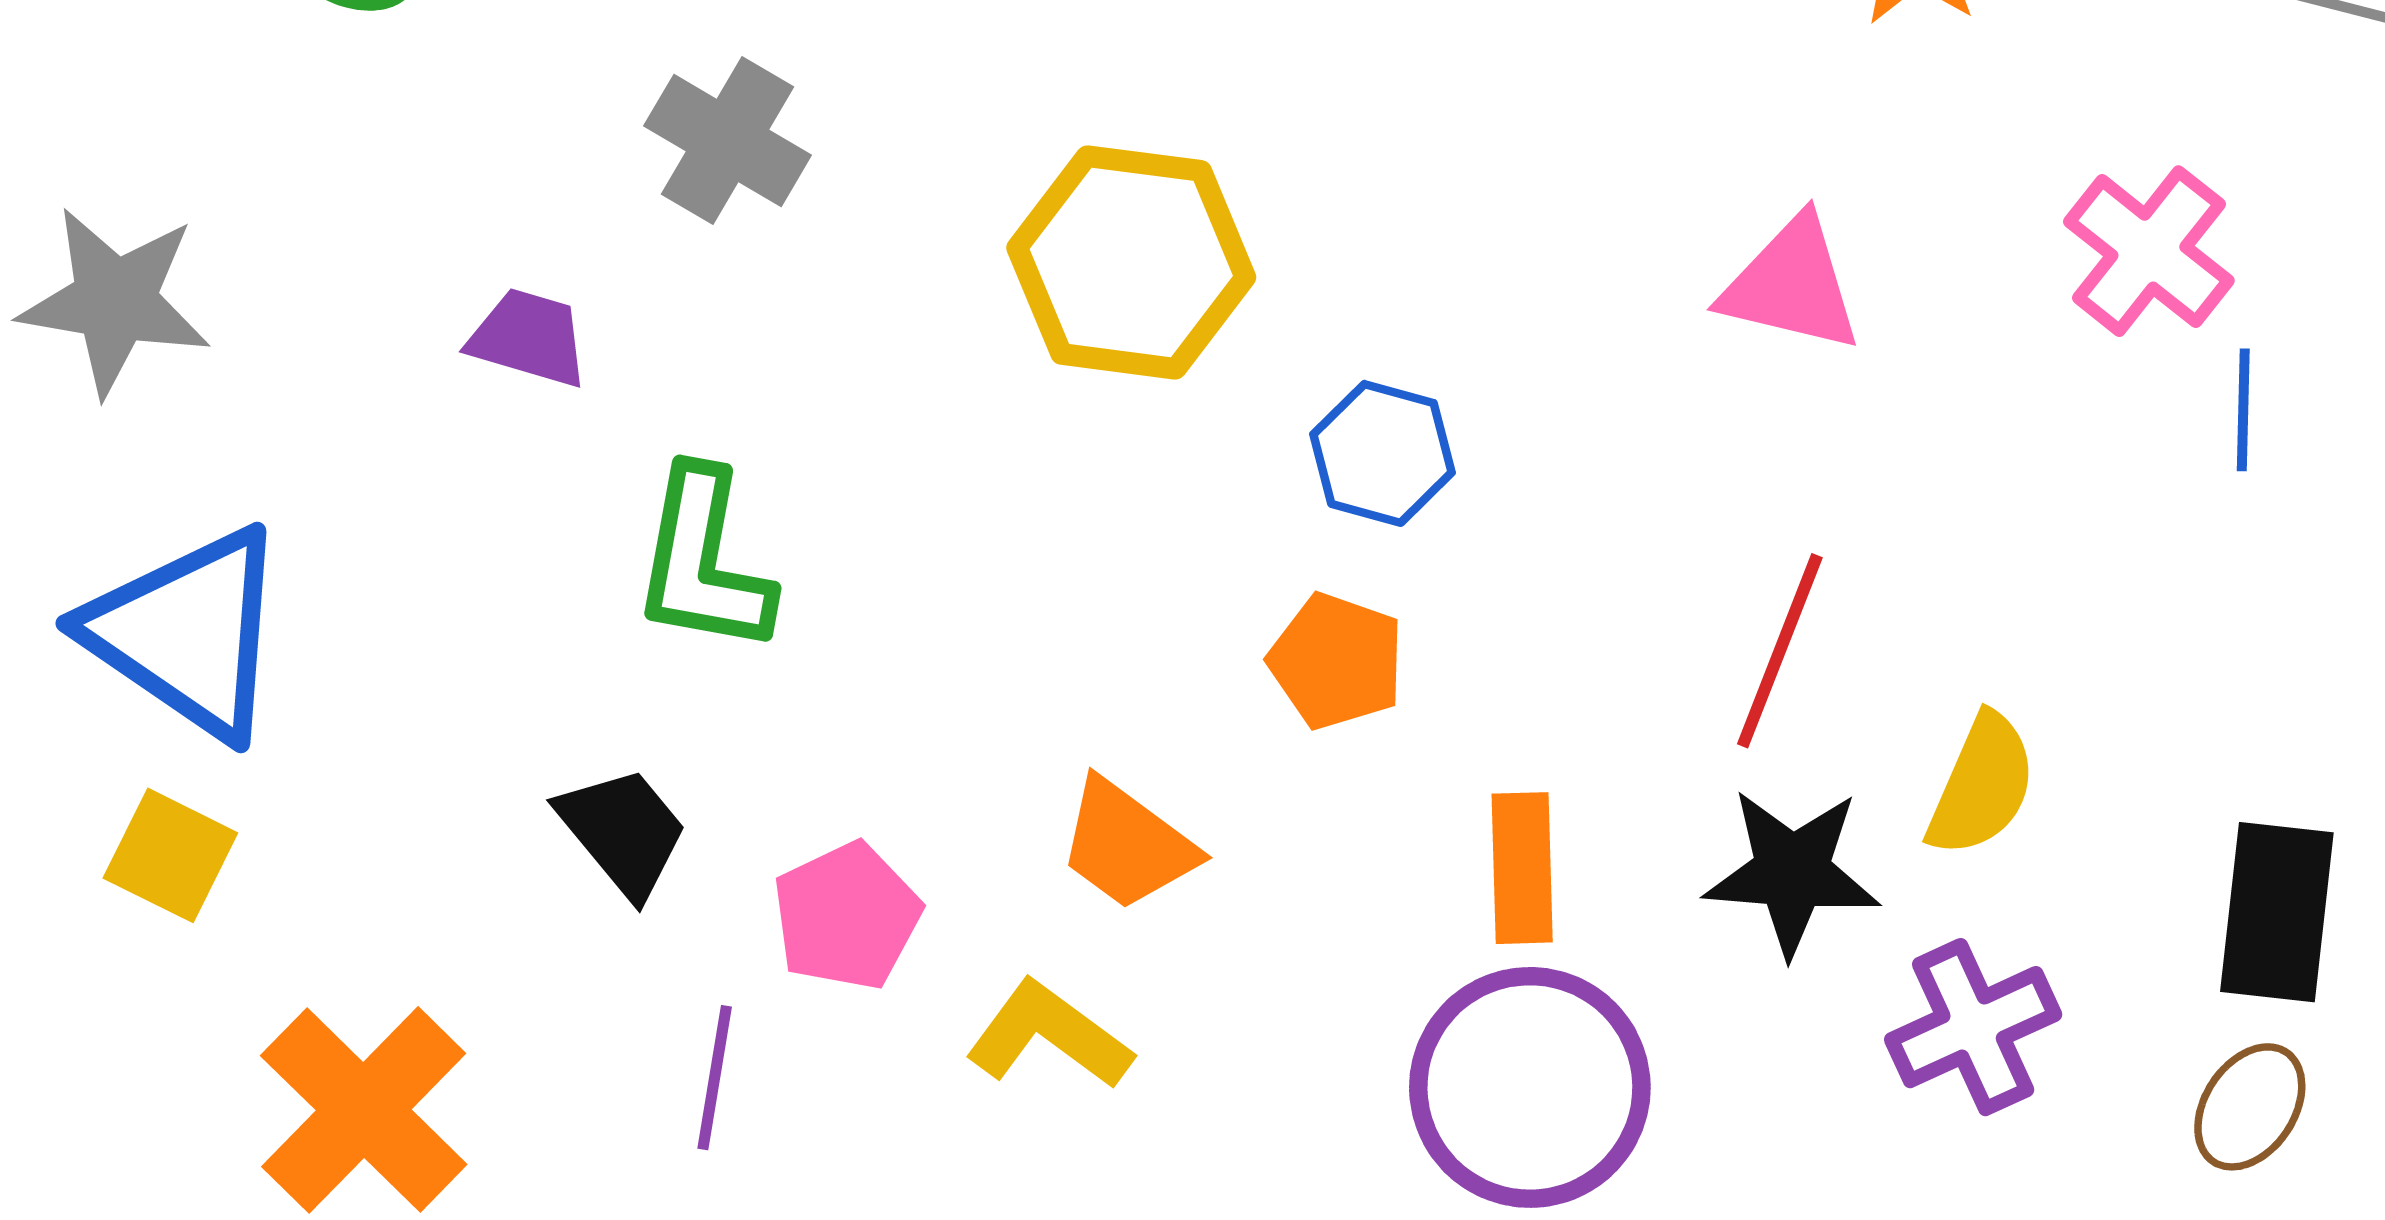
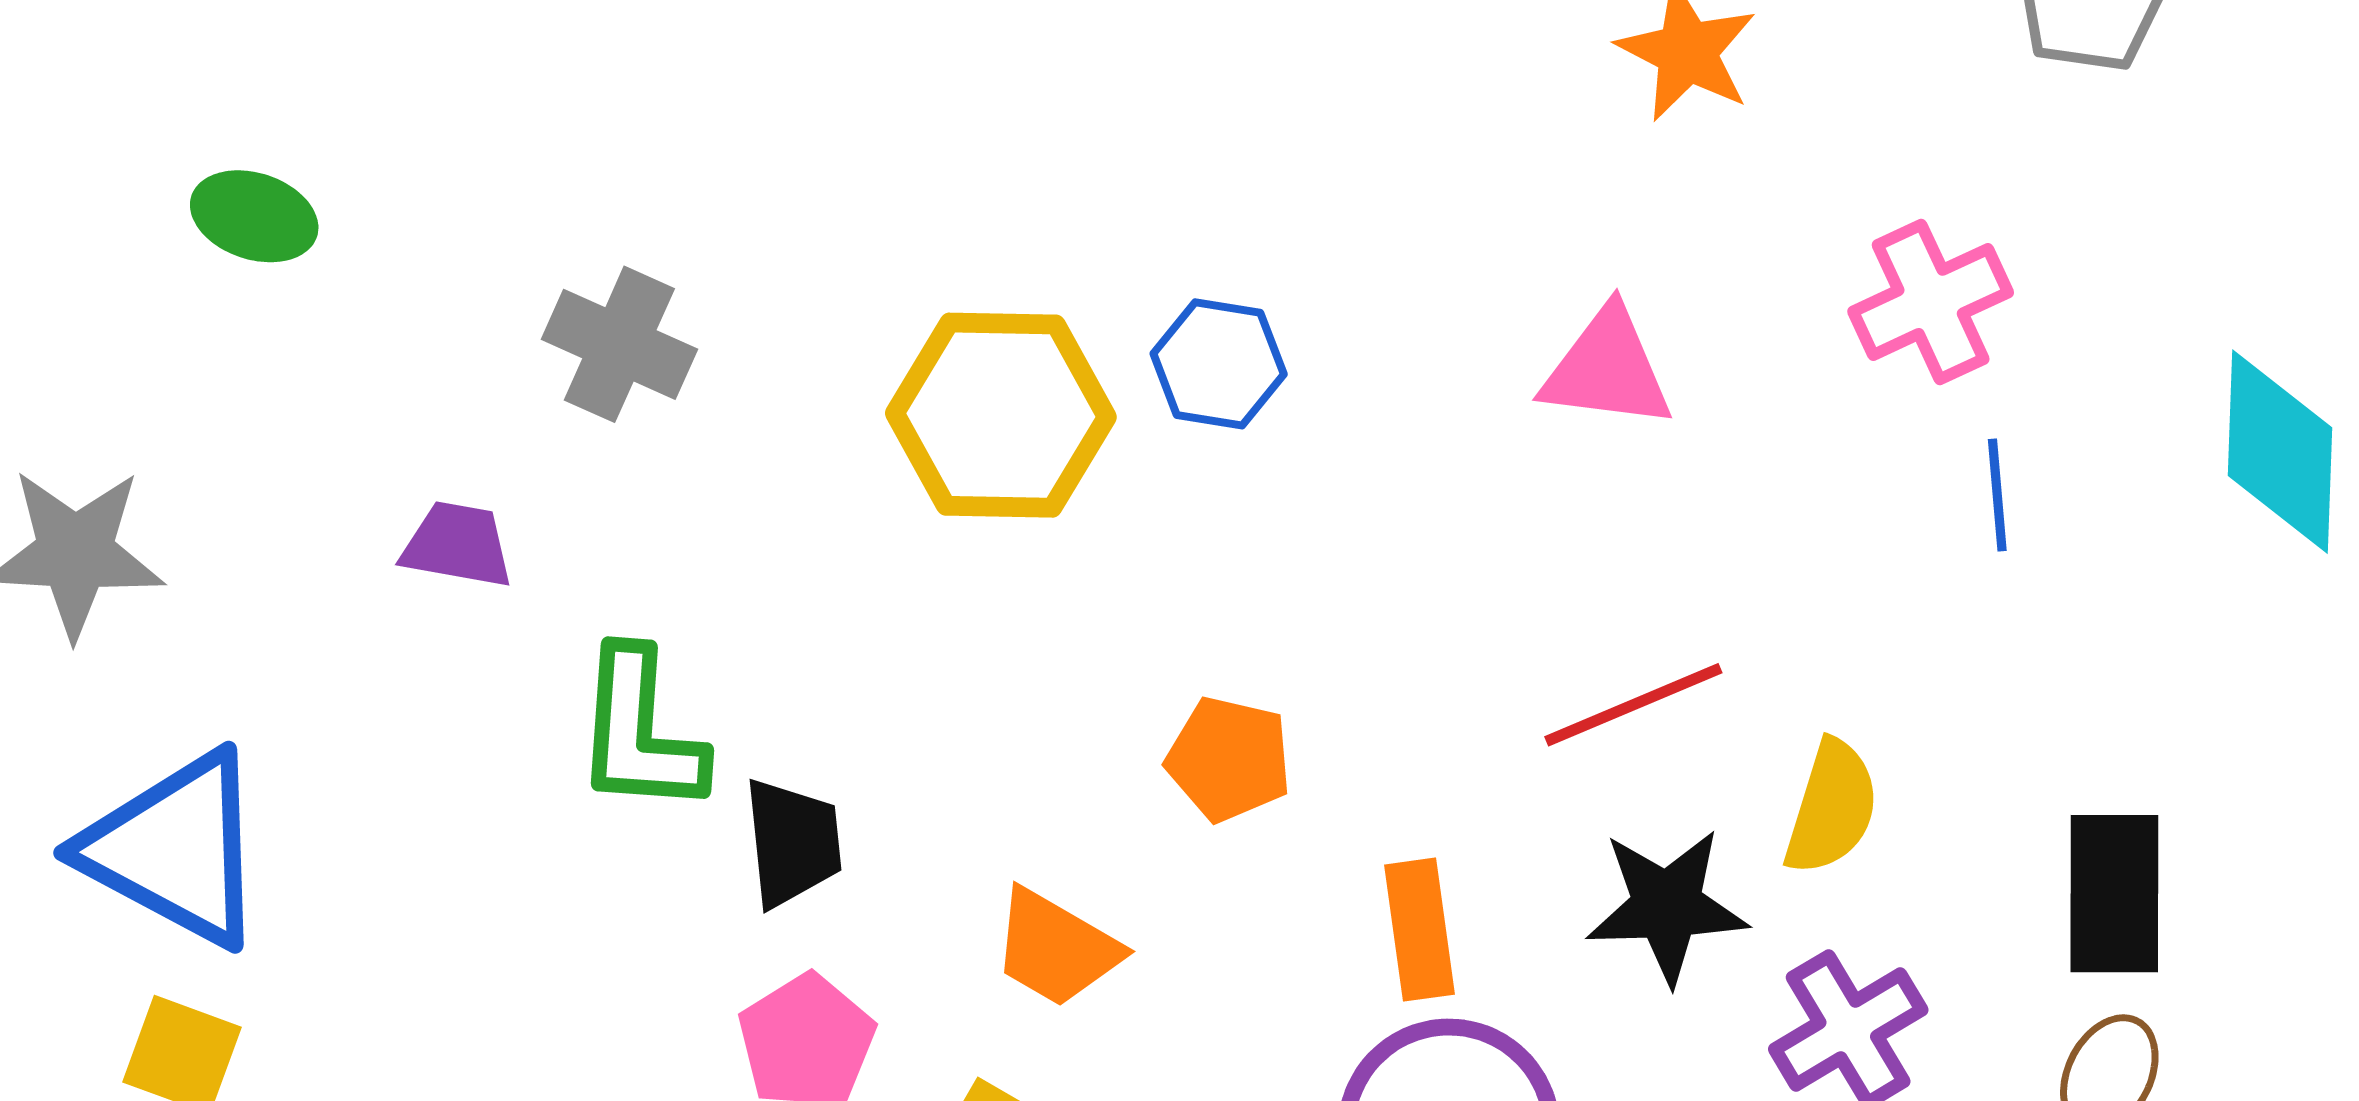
pink cross: (2149, 251) -> (1931, 302), turned 33
blue line: (2243, 410) -> (1997, 495), moved
blue hexagon: (1383, 453) -> (1219, 364), moved
red line: (1780, 651) -> (1633, 705), turned 52
black trapezoid: (623, 832) -> (793, 843), moved, turned 40

